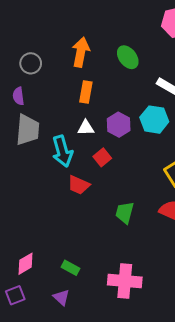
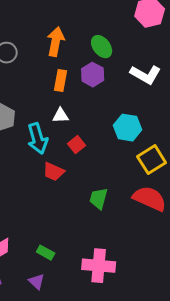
cyan hexagon: (154, 120) -> (128, 128), moved
purple hexagon: (119, 125) -> (93, 75), moved

